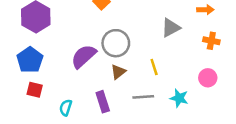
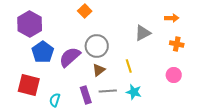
blue pentagon: (30, 60) -> (43, 52), moved
red square: (35, 90) -> (29, 85), size x1.6
gray line: (143, 97) -> (108, 91), moved
cyan star: (179, 98) -> (134, 92), moved

